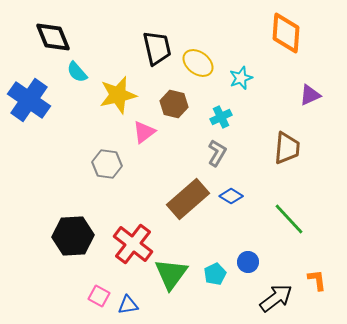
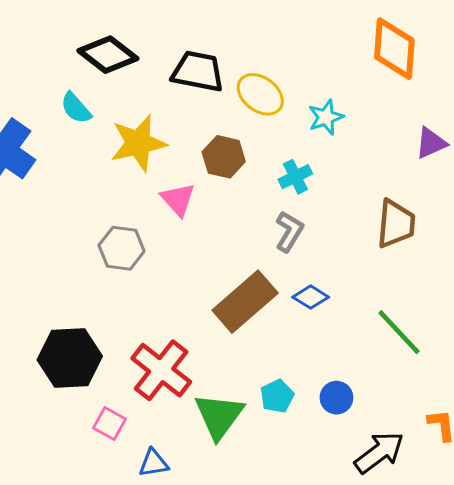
black diamond: (53, 37) -> (108, 55), moved, turned -30
black trapezoid: (157, 48) -> (198, 71), turned -66
pink triangle: (144, 132) -> (178, 199), turned -35
cyan pentagon: (215, 274) -> (277, 396), moved
pink square: (99, 296) -> (109, 424), moved

